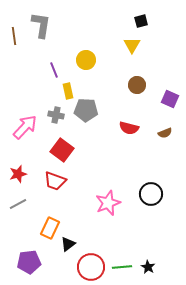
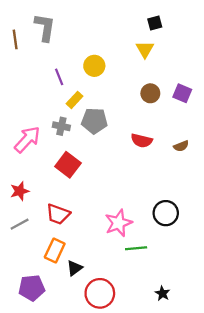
yellow rectangle: (68, 91) -> (75, 100), turned 56
purple square: (170, 99) -> (182, 93), moved
red trapezoid: (55, 181) -> (58, 214), moved
green line: (122, 267) -> (136, 248), moved

